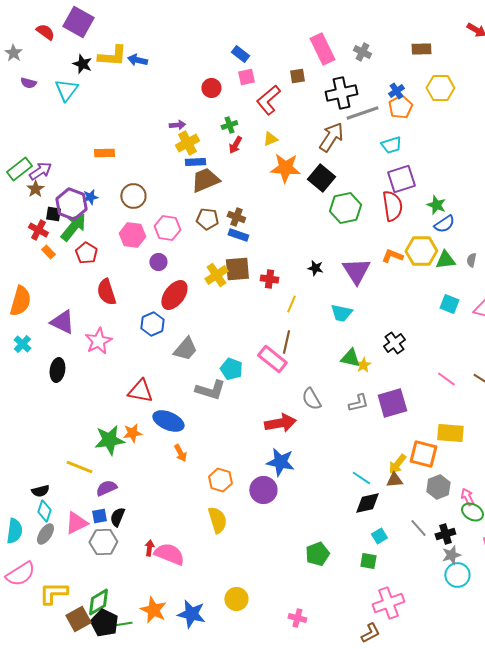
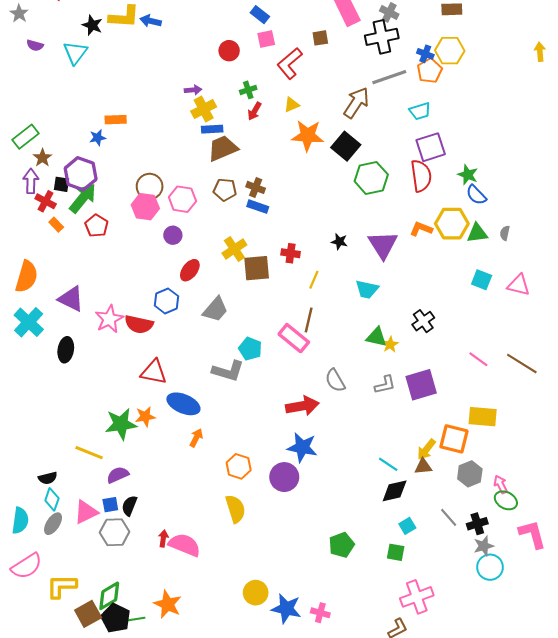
yellow hexagon: (440, 88) -> (450, 51), moved
blue cross: (396, 91) -> (425, 54), turned -35
black cross: (341, 93) -> (382, 37), moved
purple arrow: (40, 171) -> (31, 181), moved, turned -55
brown circle: (133, 196) -> (150, 186), moved
blue star: (90, 197) -> (98, 138), moved
blue semicircle: (444, 224) -> (476, 195), turned 80
brown square: (237, 269) -> (257, 268), moved
red semicircle: (106, 292) -> (139, 324), moved, turned -60
red ellipse: (174, 295) -> (190, 270), size x0.7
cyan cross: (22, 344) -> (29, 322), size x1.6
gray trapezoid: (185, 349) -> (215, 309), moved
orange arrow: (180, 453) -> (196, 438), turned -126
blue star: (191, 614) -> (286, 609), moved

